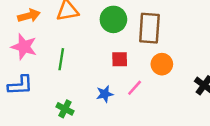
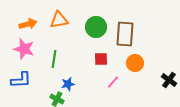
blue star: (105, 94) -> (68, 84), moved

